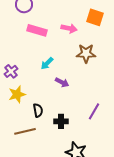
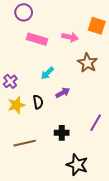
brown star: (86, 53) -> (87, 63), turned 30
purple arrow: (62, 82) -> (63, 93), turned -56
black semicircle: (38, 110) -> (38, 102), moved

